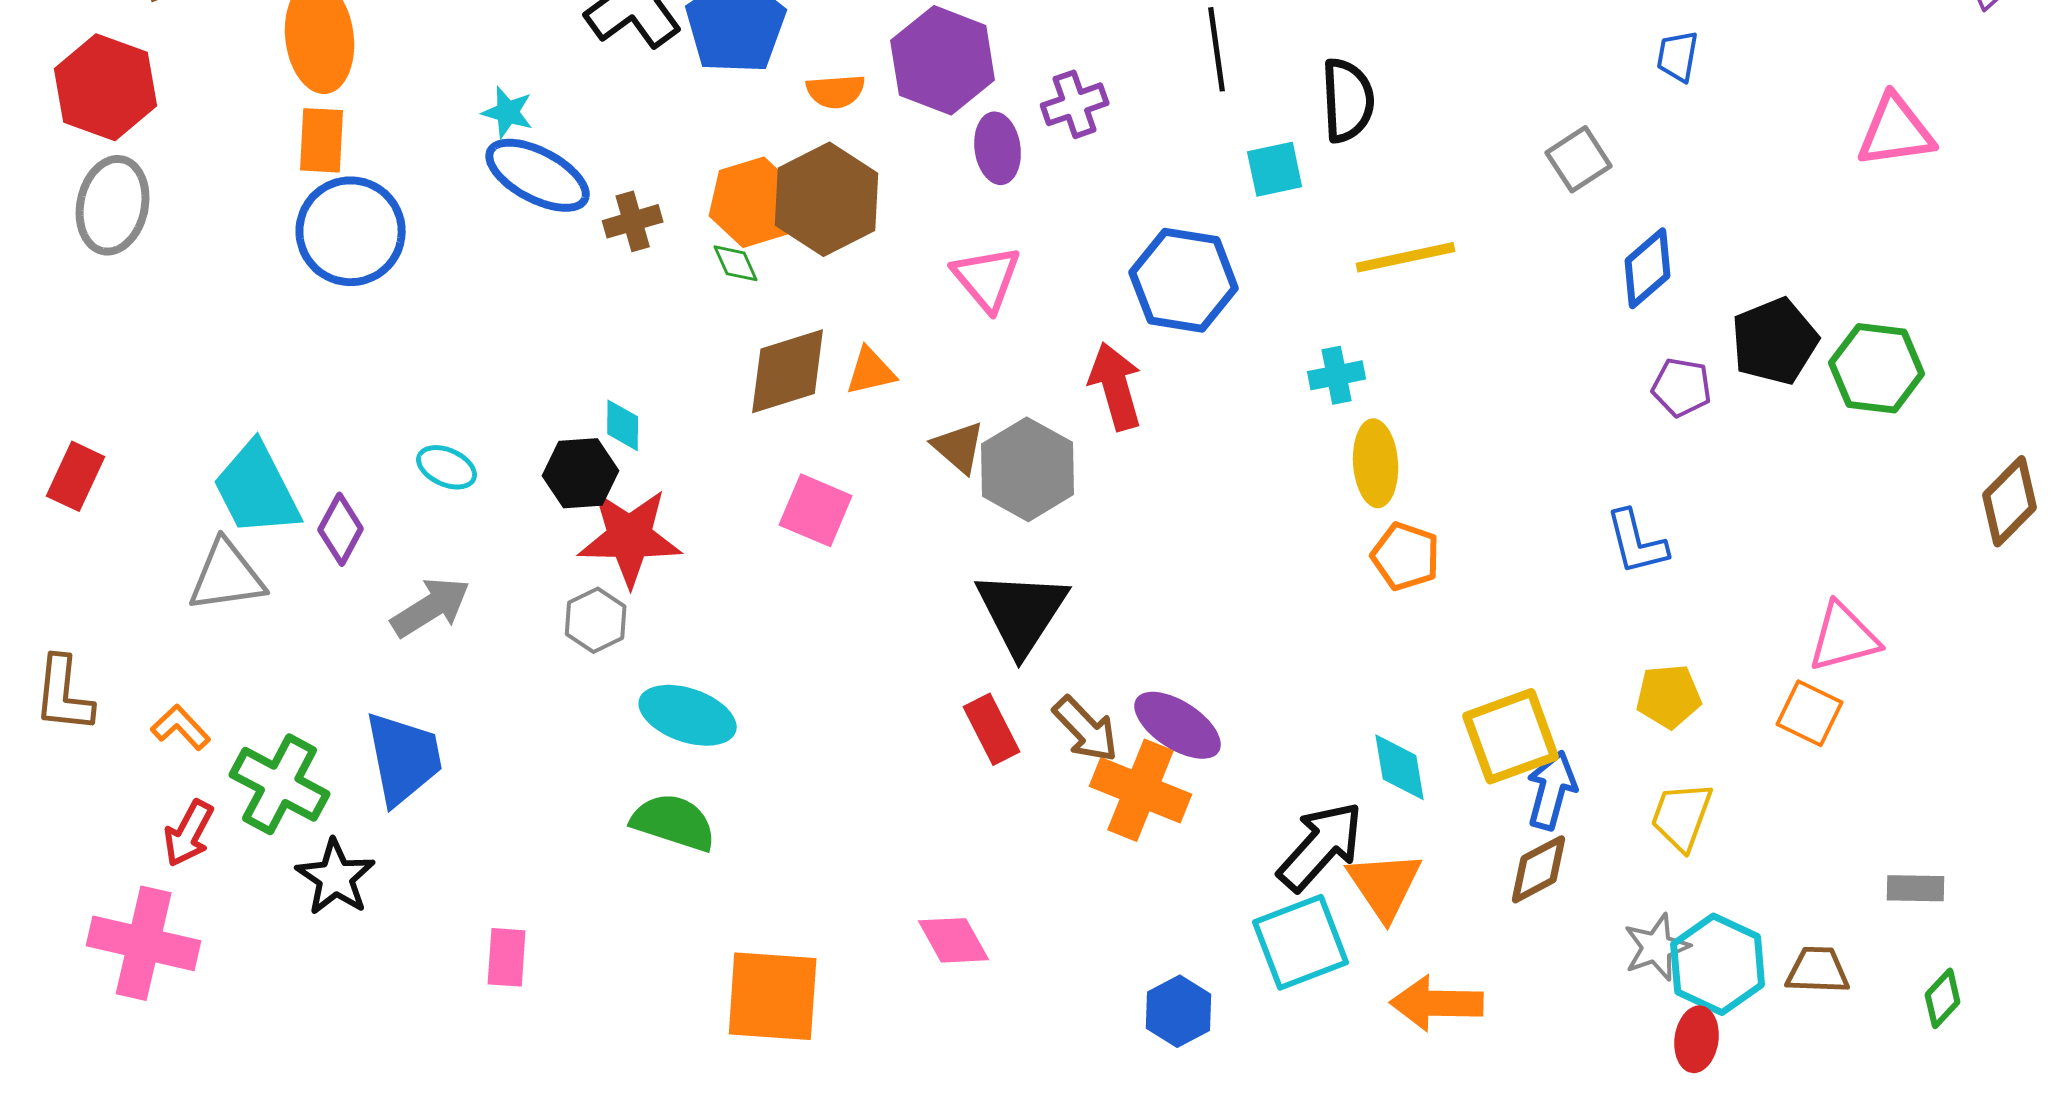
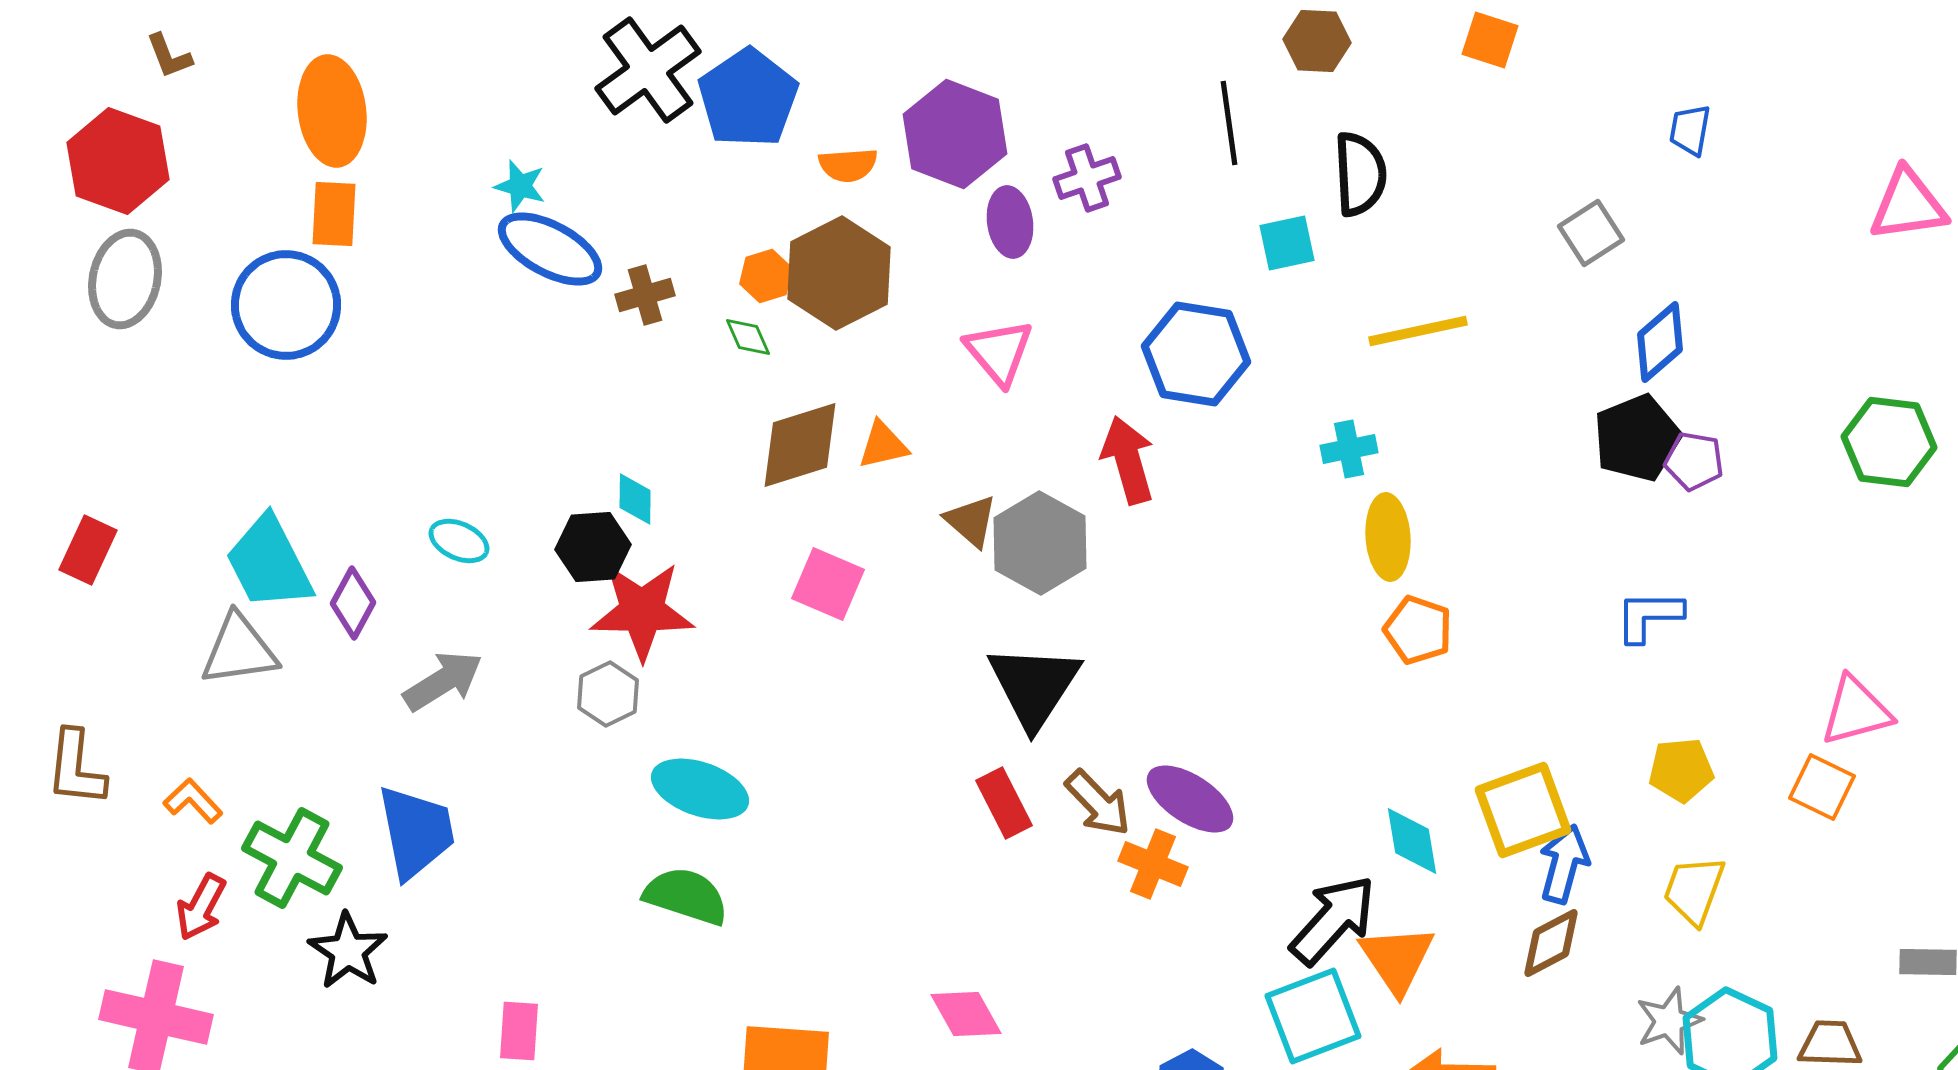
orange hexagon: (754, 202) -> (766, 276), size x0.6
blue circle: (351, 231) -> (286, 305), moved
black pentagon: (1775, 341) -> (1637, 438), moved
blue L-shape: (1637, 542) -> (1649, 616), turned 104
orange cross: (1141, 790) -> (1153, 864), size x0.7

